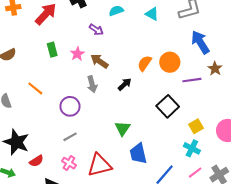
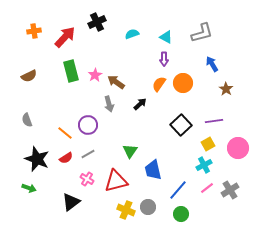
purple arrow: (96, 30) -> (164, 59), moved, turned 56
blue arrow: (200, 42) -> (212, 64), size x0.7
green rectangle: (52, 50) -> (71, 71), size x1.5
purple line: (192, 80) -> (214, 121), moved
orange line: (35, 88) -> (65, 133), moved
green triangle: (123, 128) -> (130, 151), moved
cyan cross: (192, 148) -> (204, 165), turned 35
red semicircle: (36, 161) -> (66, 158), moved

